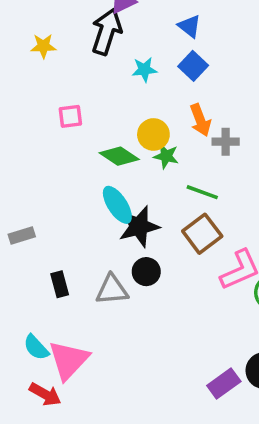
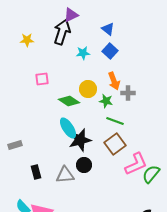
green star: (166, 156) -> (106, 101), moved

